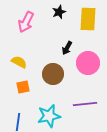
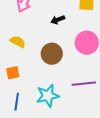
black arrow: (67, 48) -> (58, 20), moved, turned 40
orange square: (23, 87) -> (13, 73), moved

